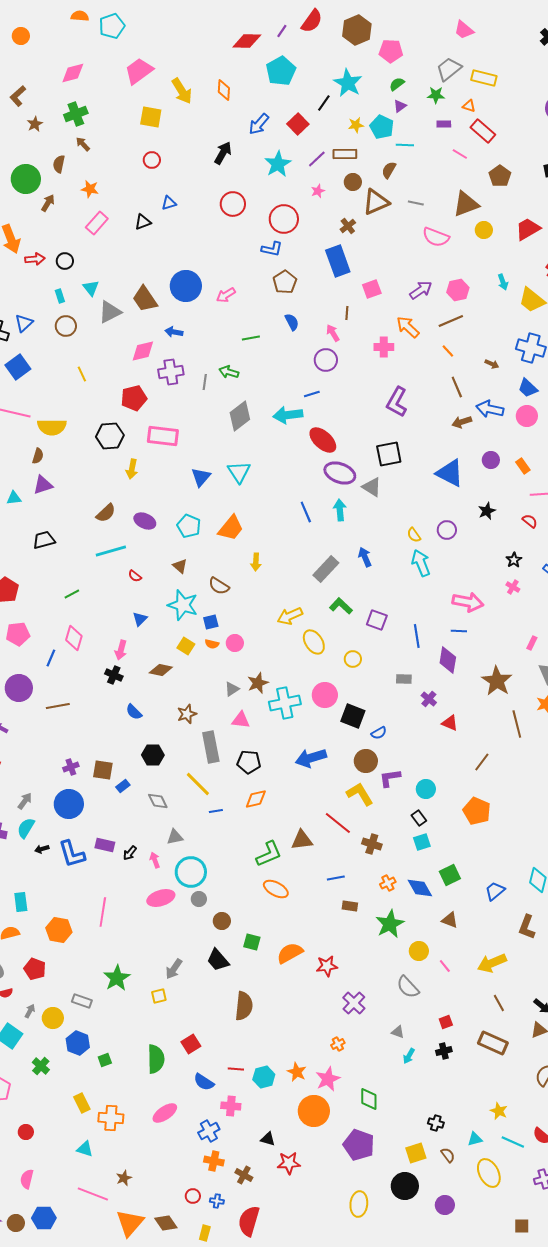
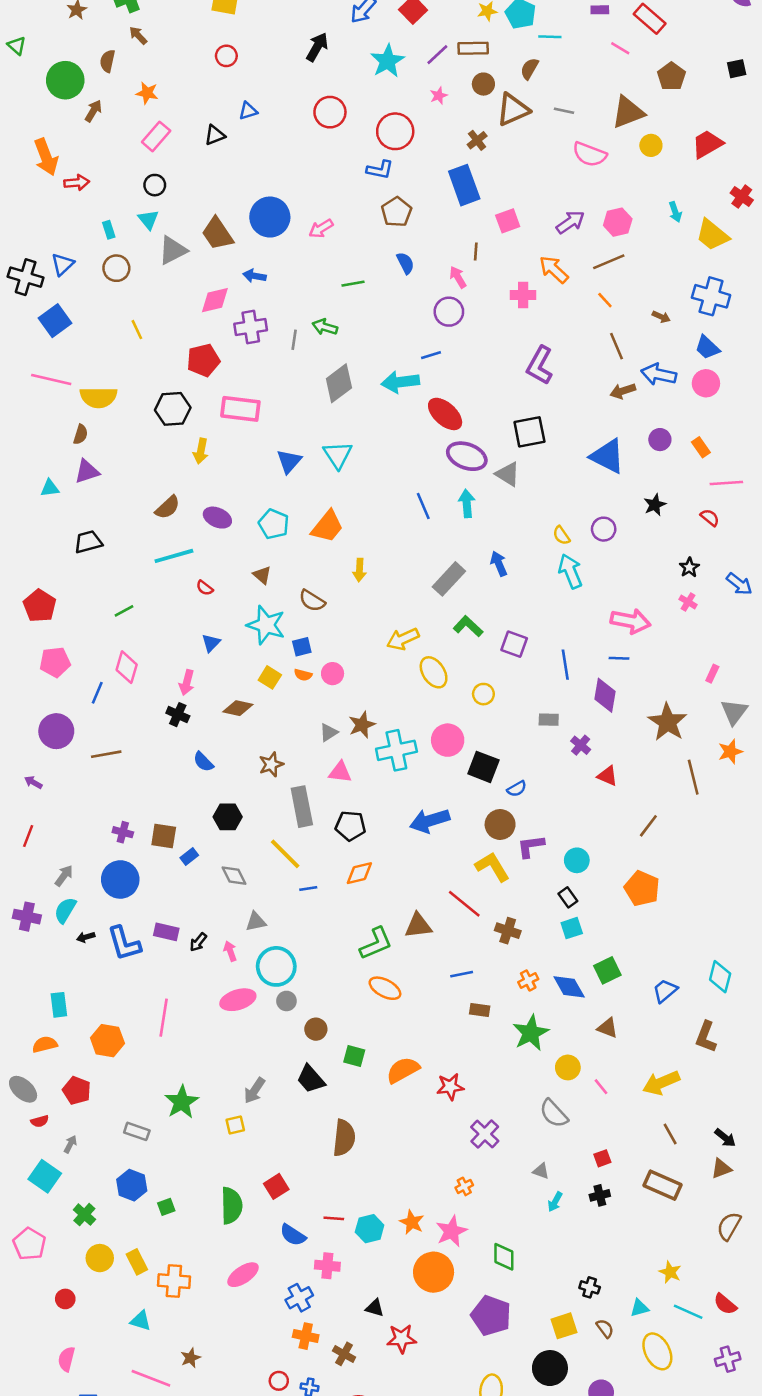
black circle: (65, 261) -> (155, 185), moved
purple cross: (71, 767) -> (123, 832), turned 35
yellow circle: (53, 1018) -> (100, 1258), moved

